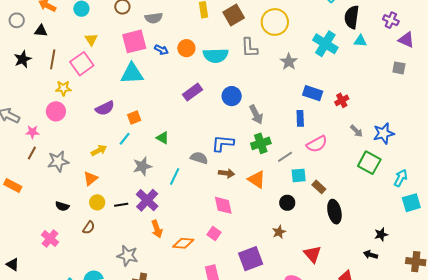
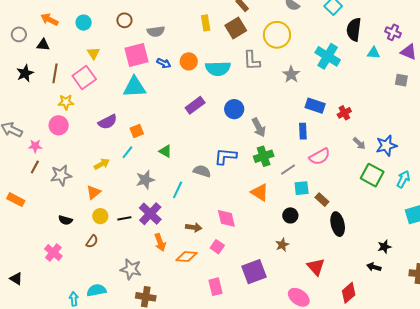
cyan triangle: (360, 41) -> (374, 53), moved
brown arrow: (226, 173) -> (194, 227), moved
cyan arrow: (401, 178) -> (403, 179), moved

